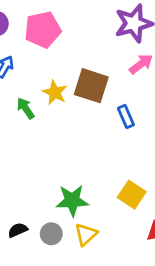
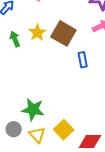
yellow square: (132, 195) -> (64, 130), moved
yellow triangle: (86, 234) -> (37, 135), turned -42

